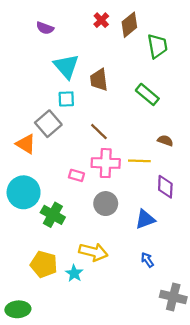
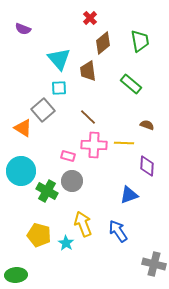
brown diamond: (129, 25) -> (103, 43), moved
purple semicircle: (45, 28) -> (23, 29), moved
gray circle: (106, 204) -> (72, 181), moved
yellow arrow: (93, 252) -> (83, 224), turned -125
blue arrow: (147, 260) -> (118, 231), moved, size x1.6

